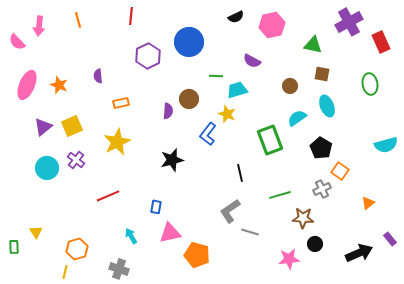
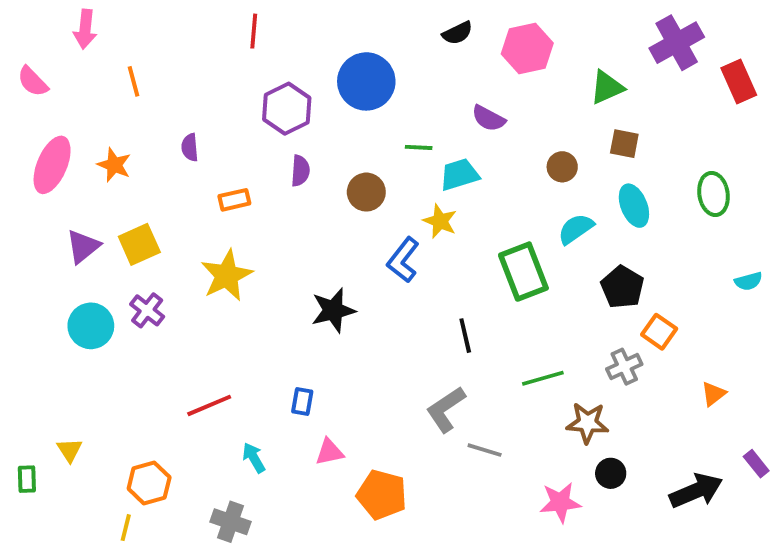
orange line: (78, 20) -> (134, 81), moved
pink arrow: (39, 26) -> (85, 29), moved
green triangle: (313, 45) -> (607, 87), turned -36
green ellipse: (370, 84) -> (713, 194), moved
purple semicircle: (168, 111) -> (300, 171), moved
cyan semicircle: (386, 145) -> (748, 281), size x0.6
red line: (108, 196) -> (209, 405), moved
pink triangle: (170, 233) -> (329, 452), size x0.7

